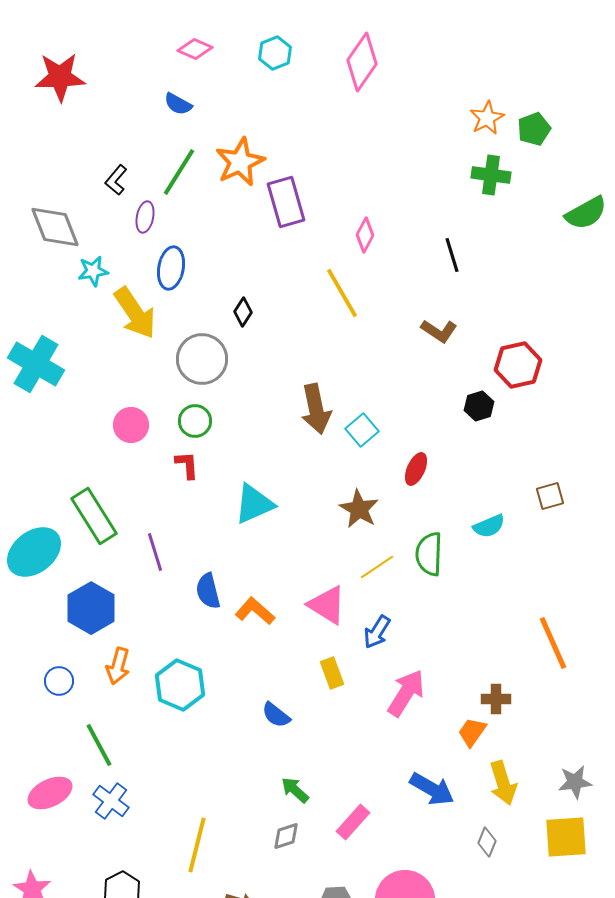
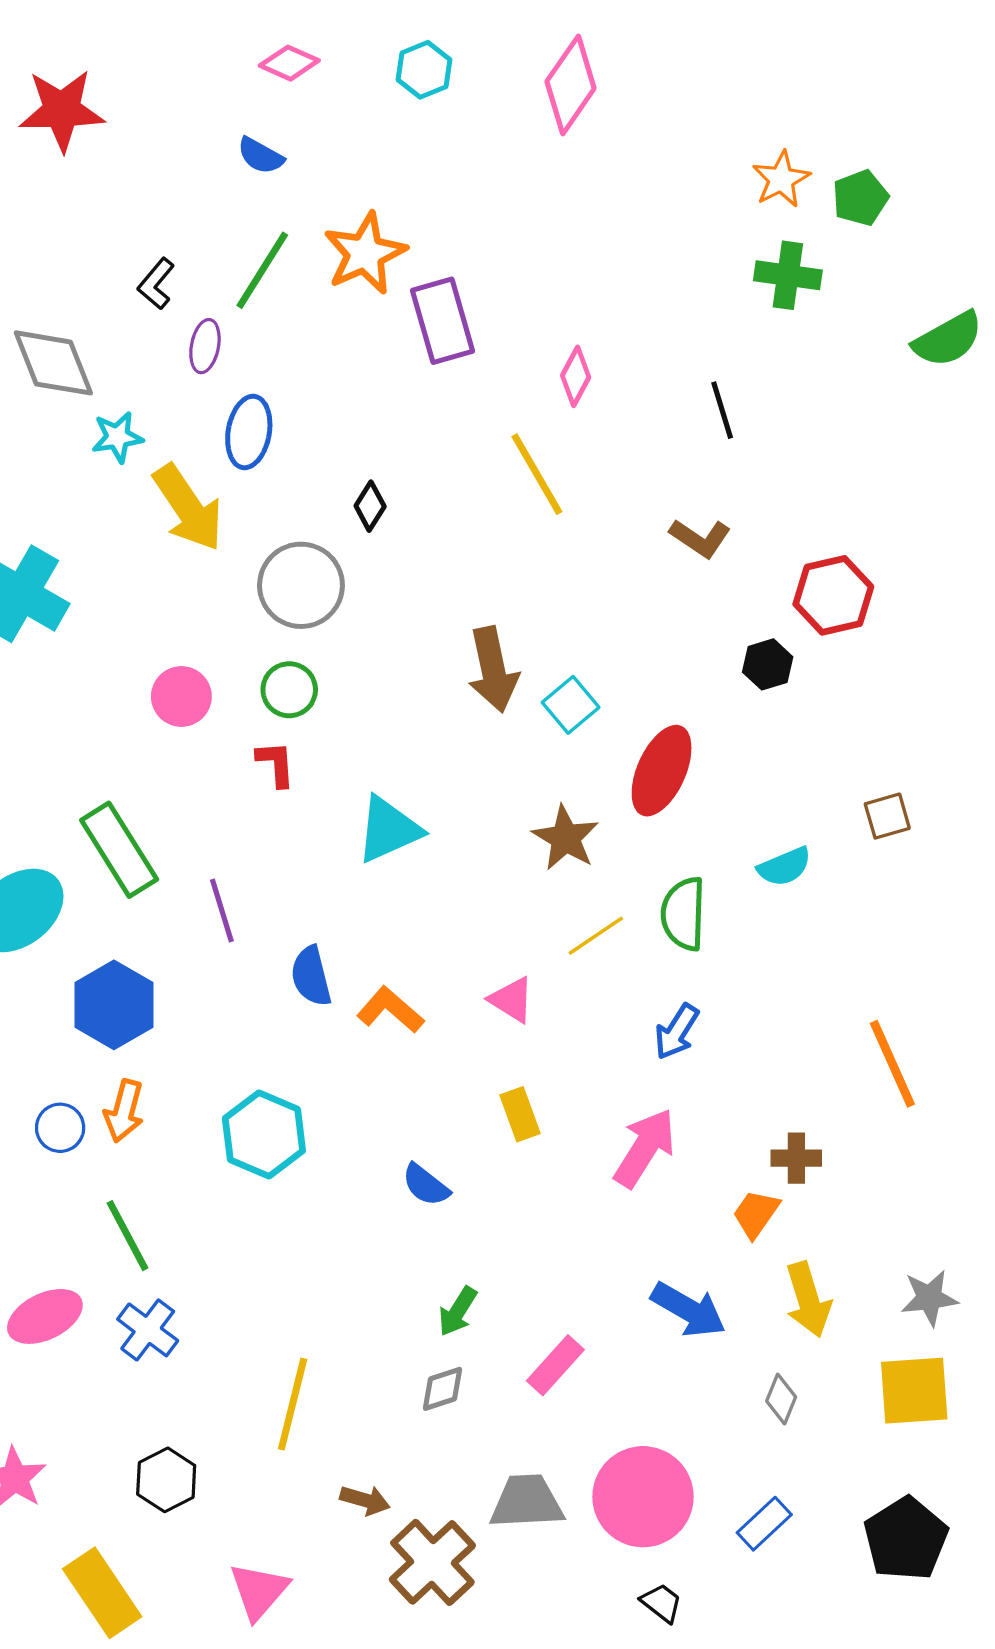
red ellipse: (416, 469) -> (662, 771), size x1.6
pink triangle: (327, 605) -> (512, 1000), size x0.7
blue arrow: (377, 632) -> (677, 1032), moved
orange arrow: (118, 666) -> (124, 1111), moved
green arrow: (295, 790) -> (458, 1311), turned -100

